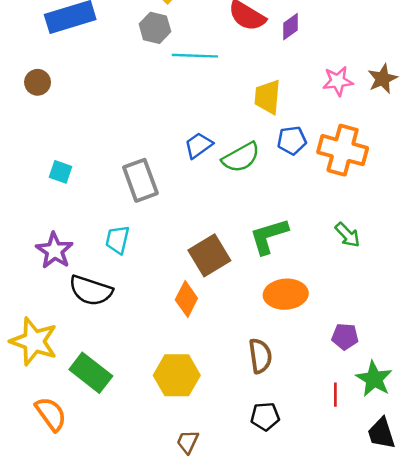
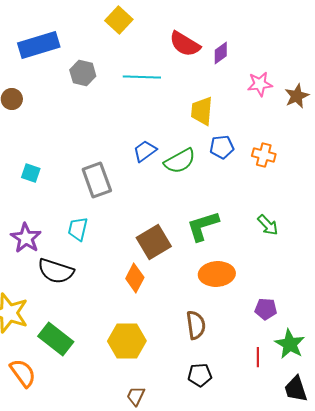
gray hexagon: (155, 28) -> (83, 73), moved
pink star: (338, 81) -> (260, 84), moved
orange cross: (343, 150) -> (264, 155), size x0.6

